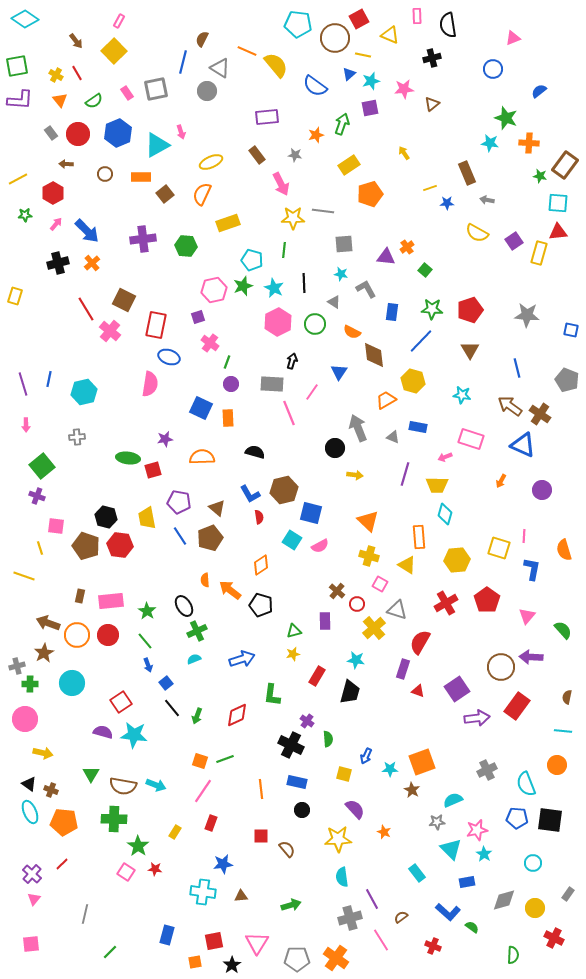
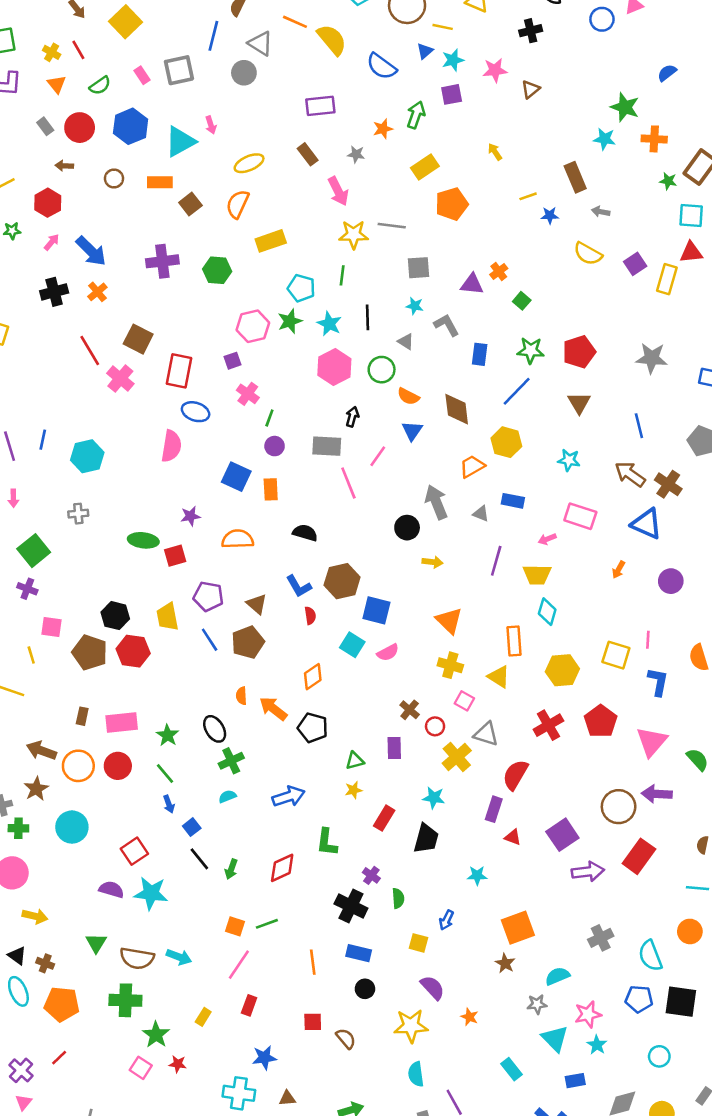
blue circle: (493, 69) -> (602, 19), moved
orange semicircle: (352, 332) -> (408, 396), moved
pink triangle: (527, 616) -> (652, 742), size x1.5
cyan star: (390, 769) -> (477, 875), moved

